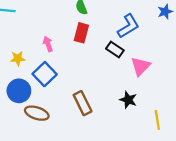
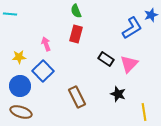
blue L-shape: (128, 26) -> (132, 28), moved
black rectangle: (115, 50) -> (106, 59), moved
brown ellipse: (37, 113) -> (21, 112), moved

